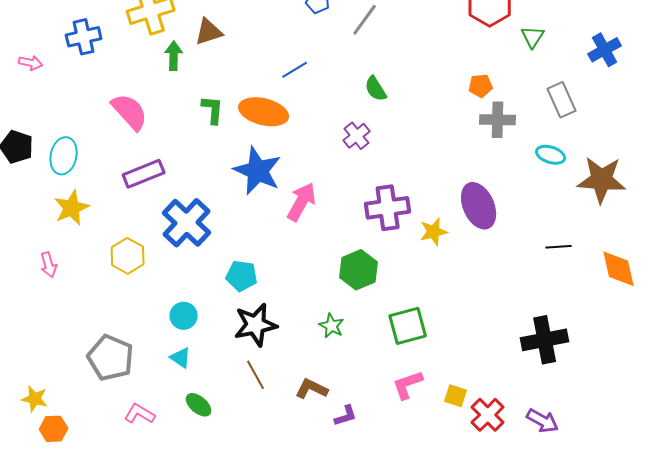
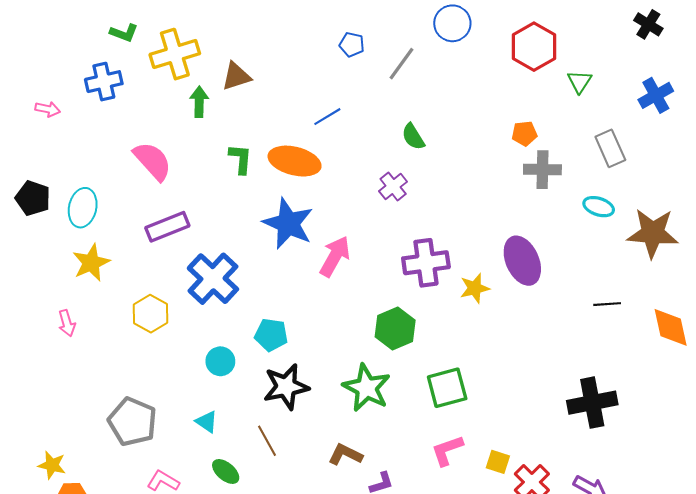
cyan circle: (184, 316) -> (220, 361), moved
green star: (332, 326) -> (367, 388), size x1.8
brown line: (256, 375) -> (267, 441), moved

